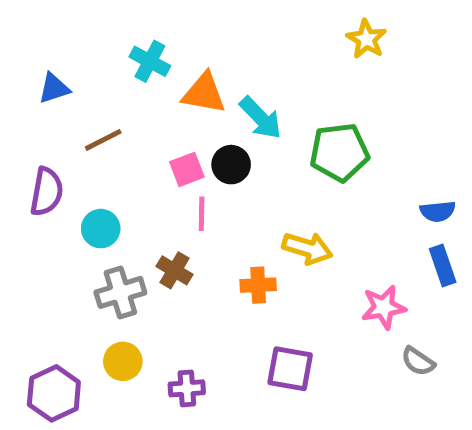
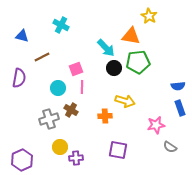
blue triangle: (54, 88) -> (22, 36), turned 32
orange triangle: (204, 93) -> (131, 36), moved
black circle: (231, 165) -> (114, 68), moved
cyan circle: (101, 229) -> (58, 88), moved
yellow circle: (123, 361) -> (60, 147), moved

